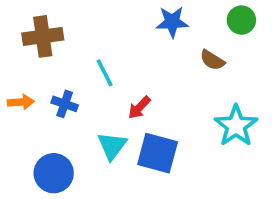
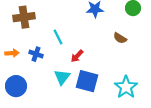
brown semicircle: (212, 60) -> (120, 38), moved
cyan star: (236, 126) -> (126, 87), moved
blue circle: (54, 173) -> (16, 86), moved

